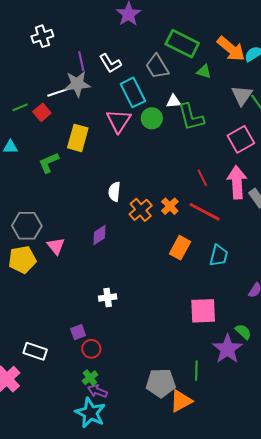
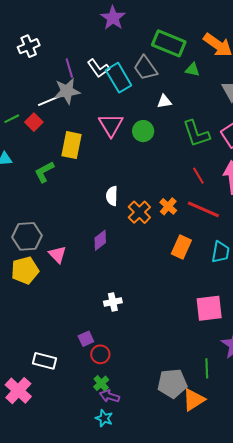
cyan rectangle: (133, 92) -> (119, 78), moved
green L-shape: (191, 117) -> (196, 134), moved
green circle: (152, 118) -> (143, 131), moved
cyan star: (90, 413) -> (104, 418), size x0.6

